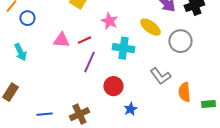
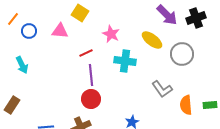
pink triangle: (61, 40) -> (60, 31), moved
purple line: (89, 62) -> (91, 75), turned -30
red circle: (113, 86) -> (91, 99), moved
green rectangle: (208, 104) -> (210, 105), moved

